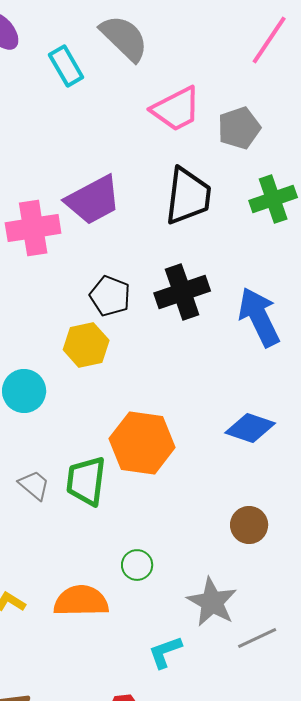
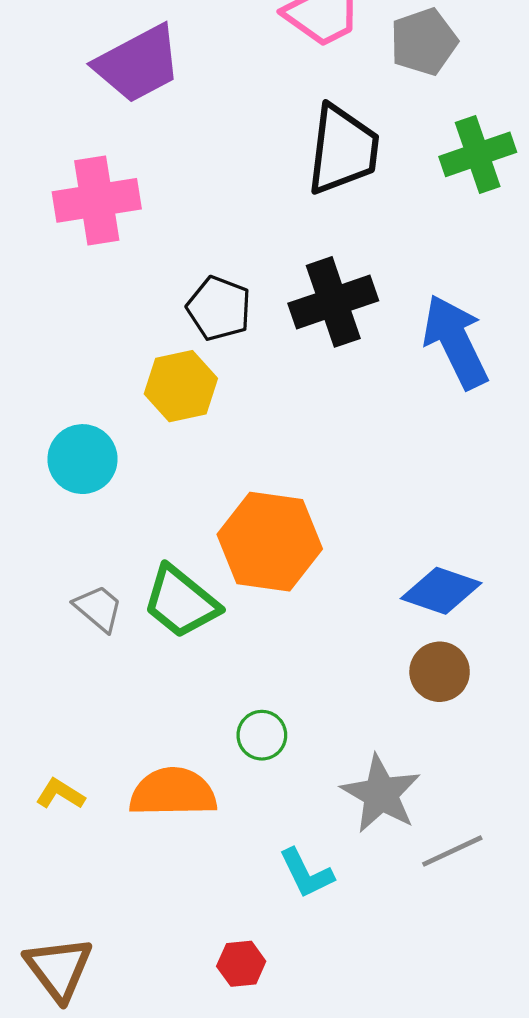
purple trapezoid: (93, 200) -> (138, 64), moved
blue diamond: (250, 428) -> (441, 591), moved
green trapezoid: (86, 481) -> (181, 602), turned -58
cyan L-shape: (165, 652) -> (306, 873), turned -96

